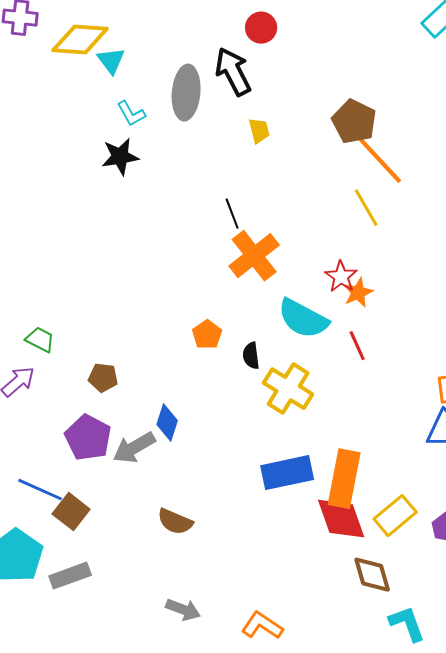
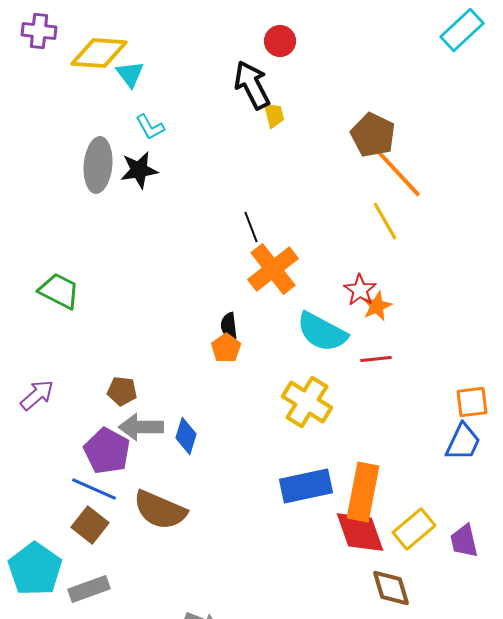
gray ellipse: (186, 93) -> (98, 165), moved
yellow trapezoid: (259, 131) -> (274, 115), moved
green trapezoid: (40, 340) -> (59, 291), moved, size x1.4
red line: (357, 346) -> (376, 359), turned -72
black semicircle: (251, 356) -> (229, 326), moved
gray arrow: (134, 448) -> (141, 427), moved, turned 30
blue line: (40, 490) -> (94, 489), moved
brown semicircle: (175, 522) -> (160, 510), moved, size x1.5

